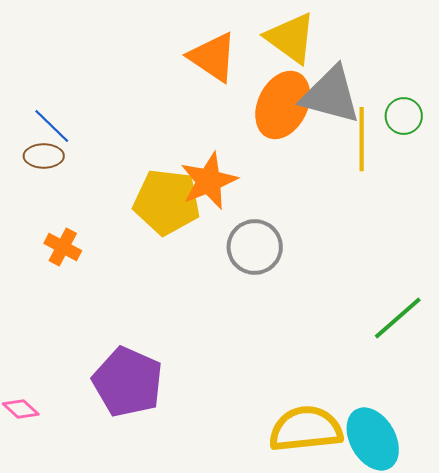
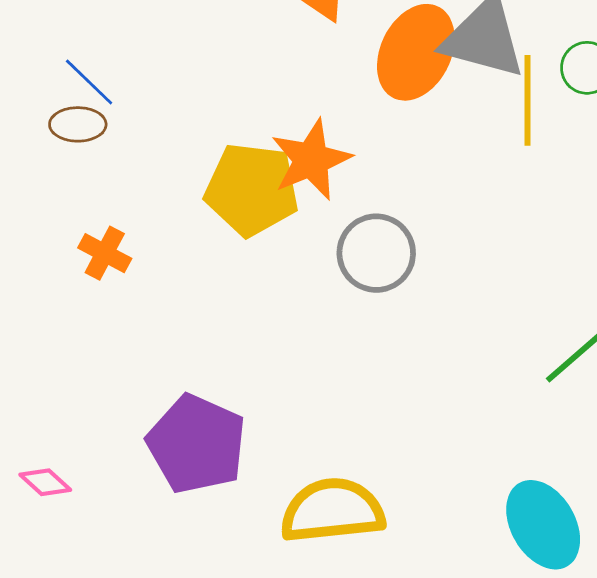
yellow semicircle: (306, 429) -> (332, 511), moved

